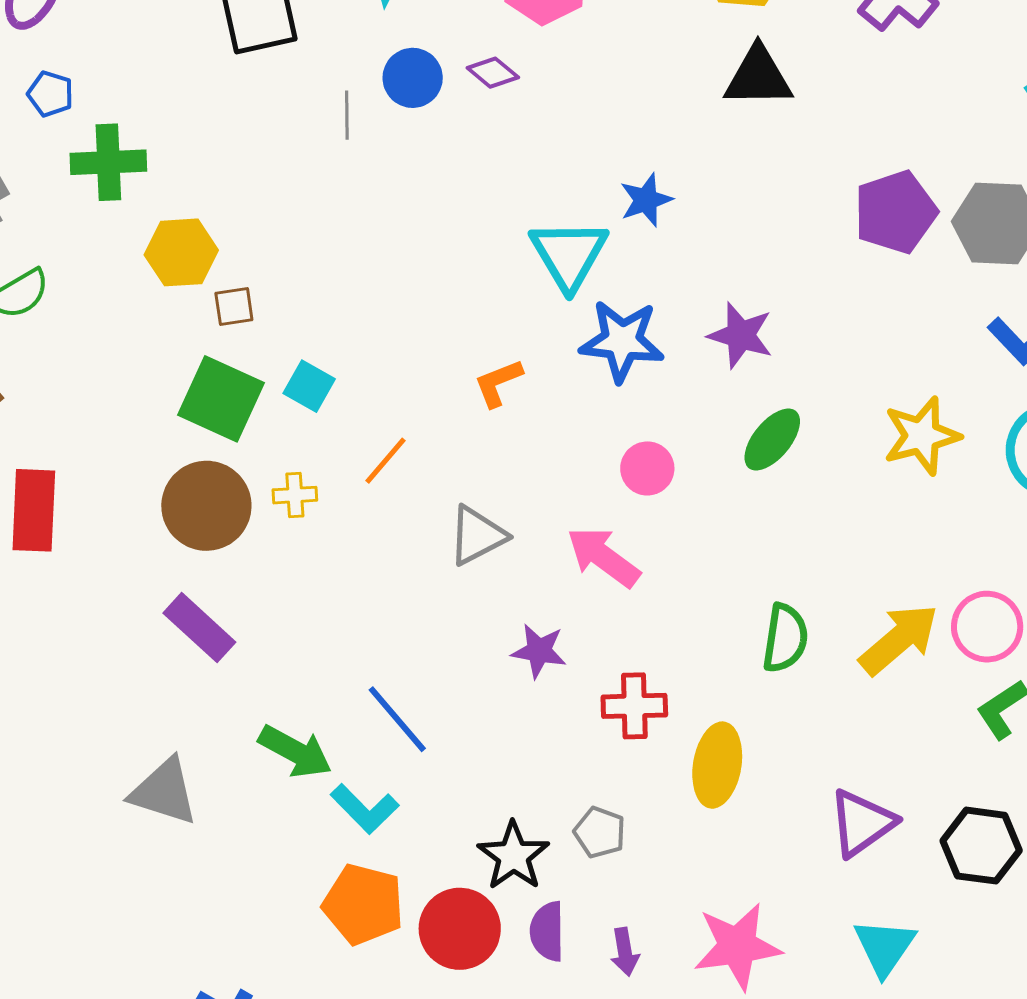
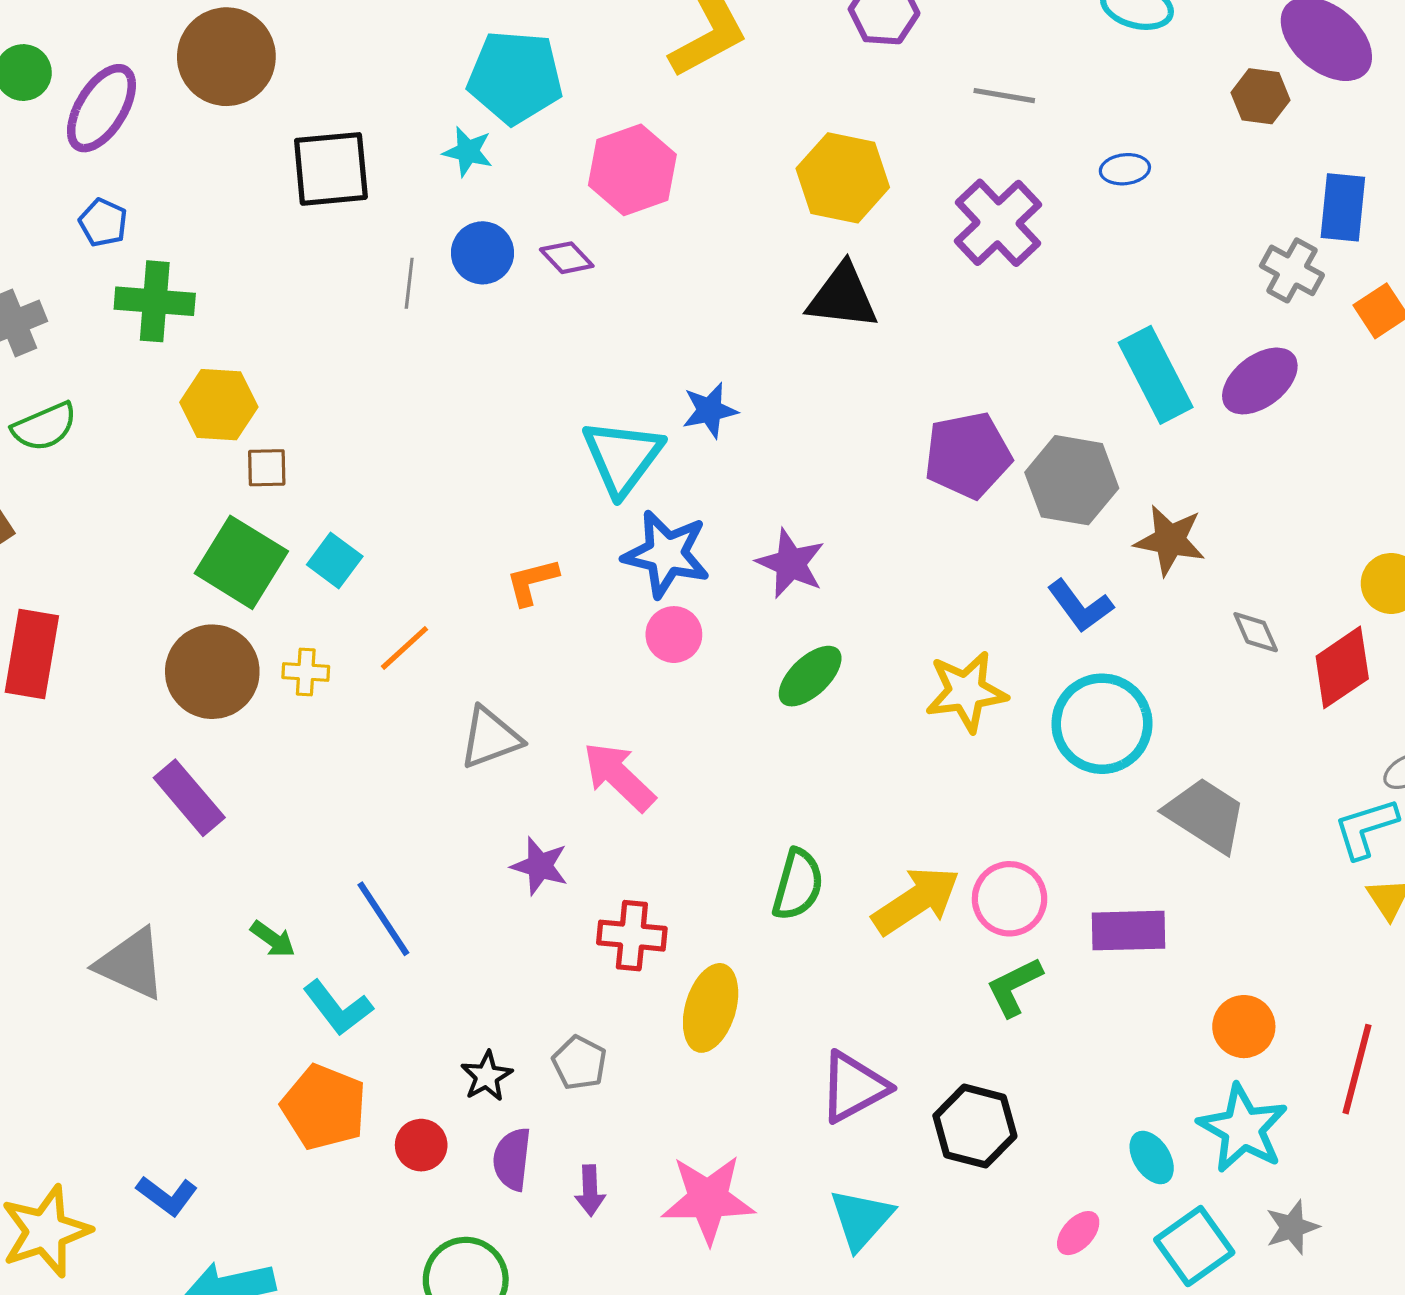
pink circle: (647, 468) -> (674, 635), moved
green arrow: (295, 751) -> (273, 939), size x0.6
black star: (513, 856) -> (487, 1076), size x0.7
red circle: (460, 929) -> (421, 1145), size x0.6

